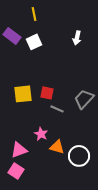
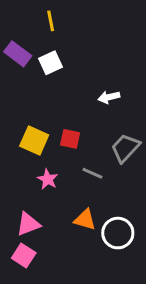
white arrow: (77, 38) -> (109, 97), moved, turned 64
yellow square: (23, 94) -> (34, 140), turned 30
gray line: (57, 109) -> (92, 173), moved
pink star: (41, 134) -> (48, 179), moved

